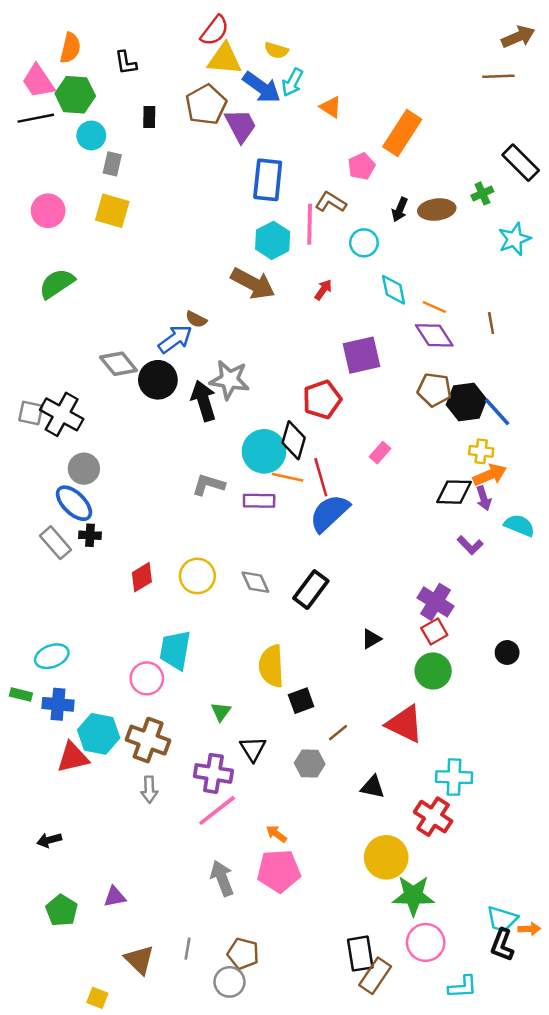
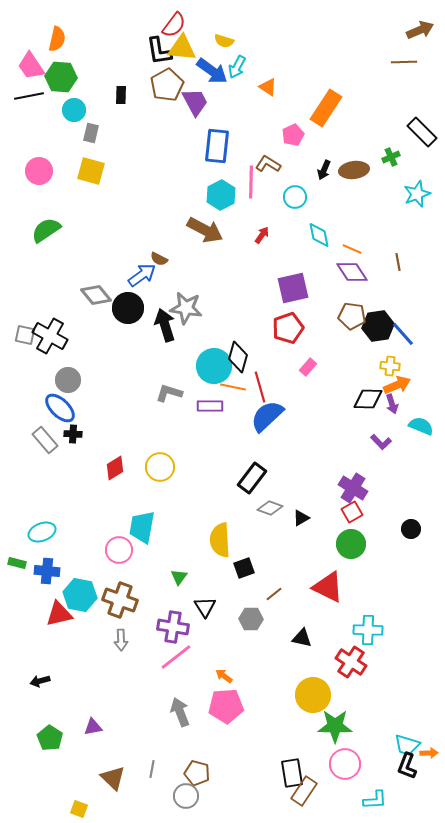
black L-shape: (126, 63) -> (159, 51), moved, size x1.4
red pentagon: (322, 400) -> (288, 328), moved
gray diamond: (255, 582) -> (270, 508), moved, turned -45

